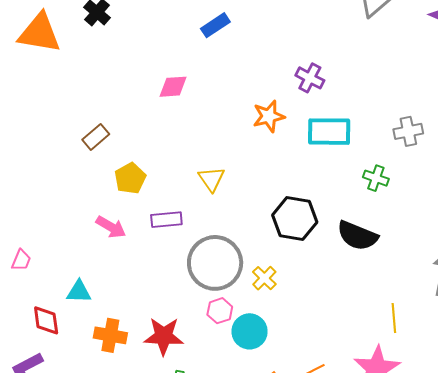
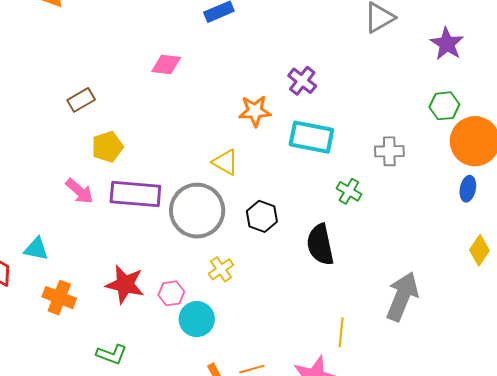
yellow triangle: (211, 179) -> (225, 162), moved, turned -36
black hexagon: (295, 219) -> (262, 216), size x0.7
purple rectangle: (166, 220) -> (135, 194), size x1.6
black semicircle: (357, 236) -> (320, 245), turned 45
gray circle: (215, 263) -> (197, 211), moved
red star: (164, 336) -> (125, 284), moved

